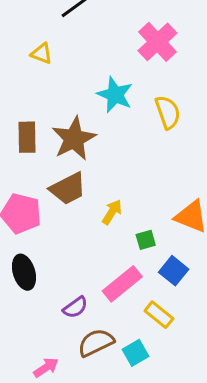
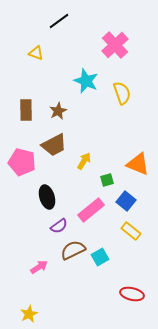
brown star: (74, 139) -> (58, 111), size x0.6
black ellipse: (24, 272) -> (47, 197), moved
yellow rectangle: (159, 315) -> (131, 231), moved

